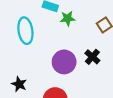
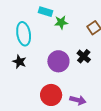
black star: (19, 84) -> (19, 62), moved

